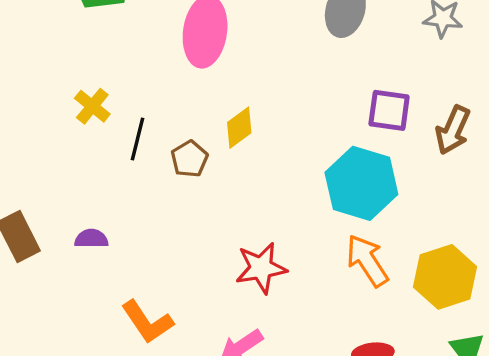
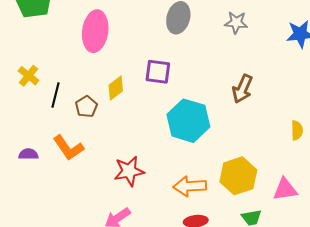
purple square: (389, 110) -> (158, 72), moved
orange arrow: (367, 261) -> (190, 186), moved, turned -60
orange L-shape: (147, 322) -> (68, 148), moved

